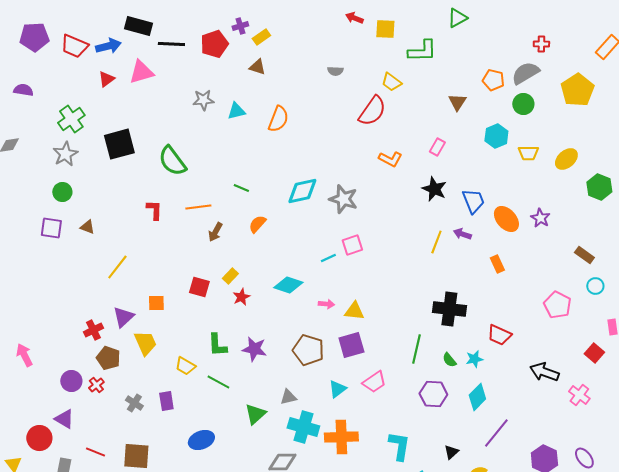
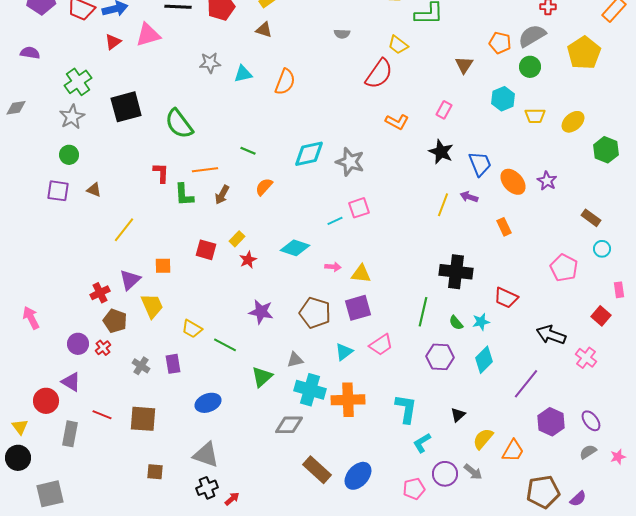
green L-shape: (217, 345) -> (184, 195), moved
purple line: (496, 433) -> (526, 384), moved

